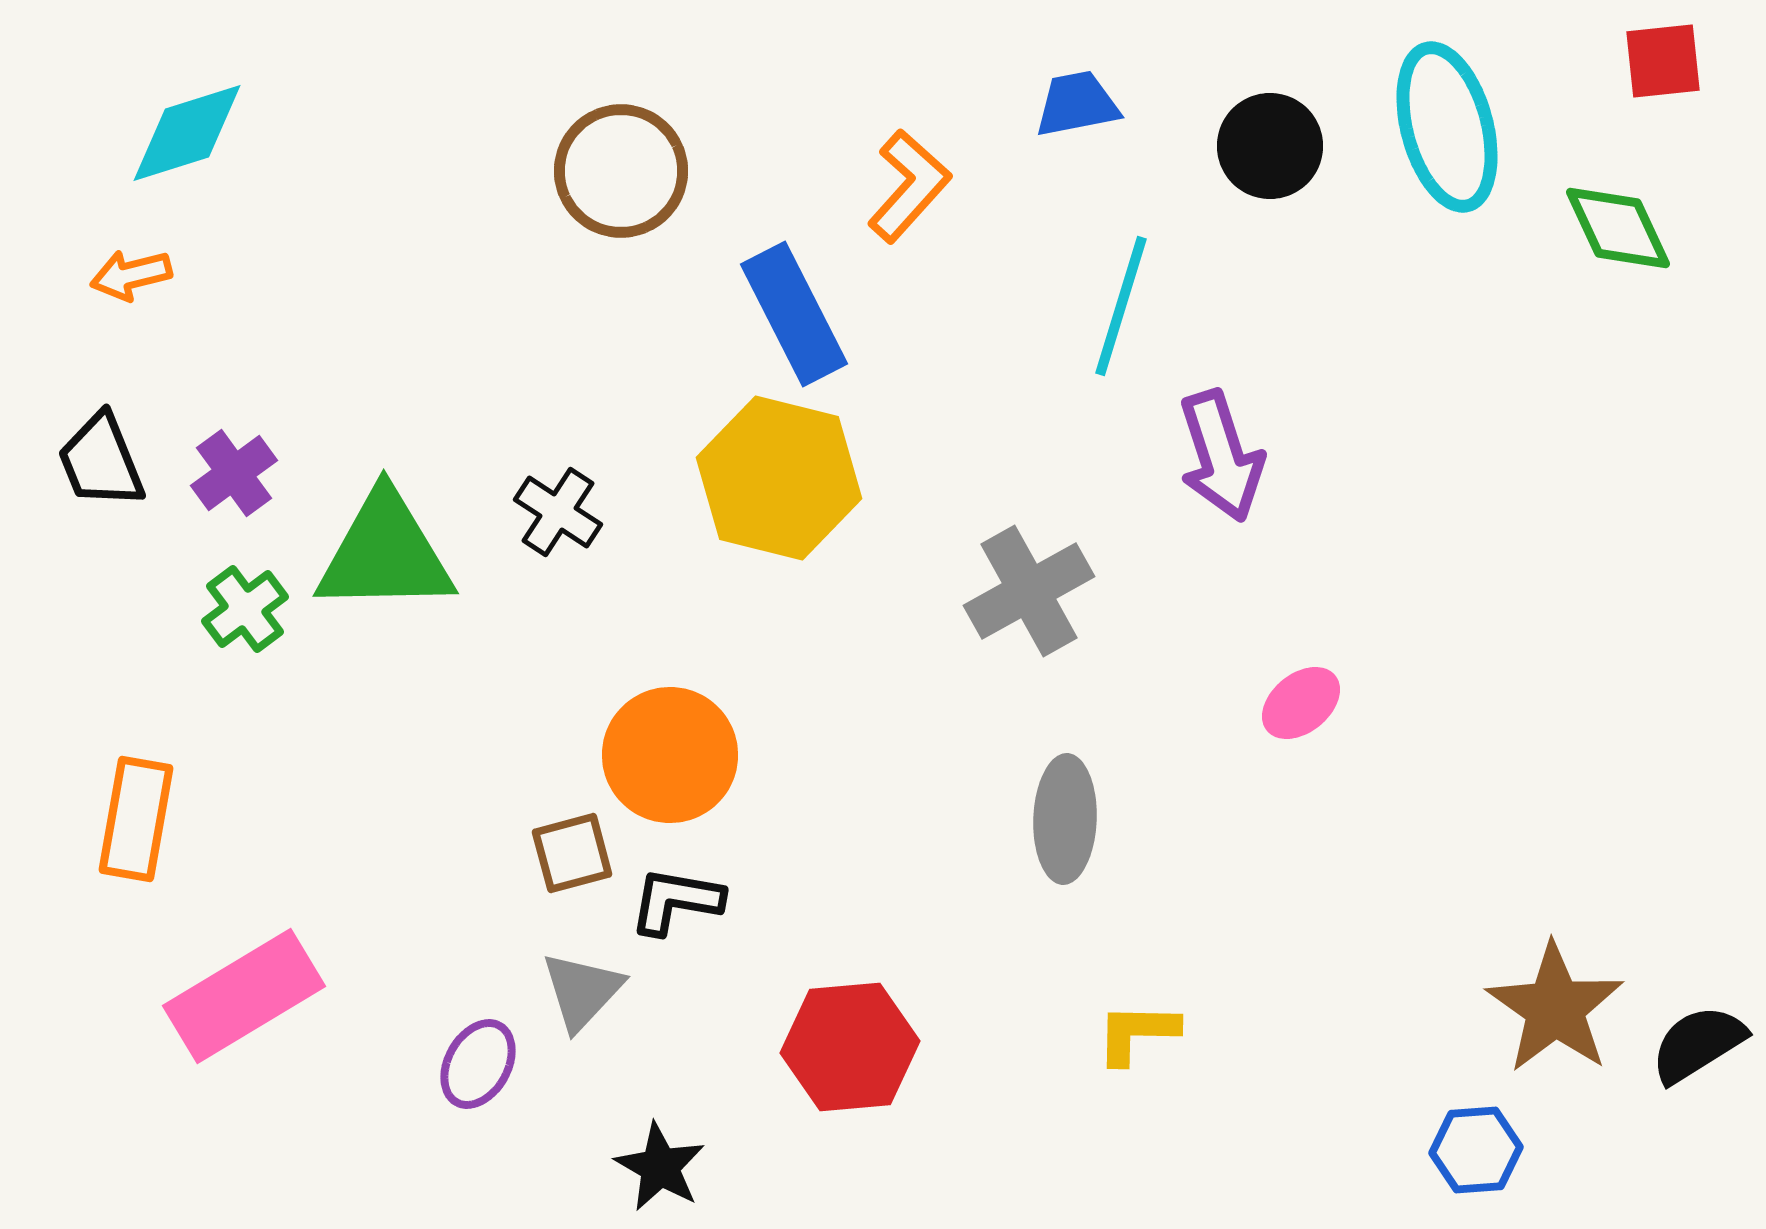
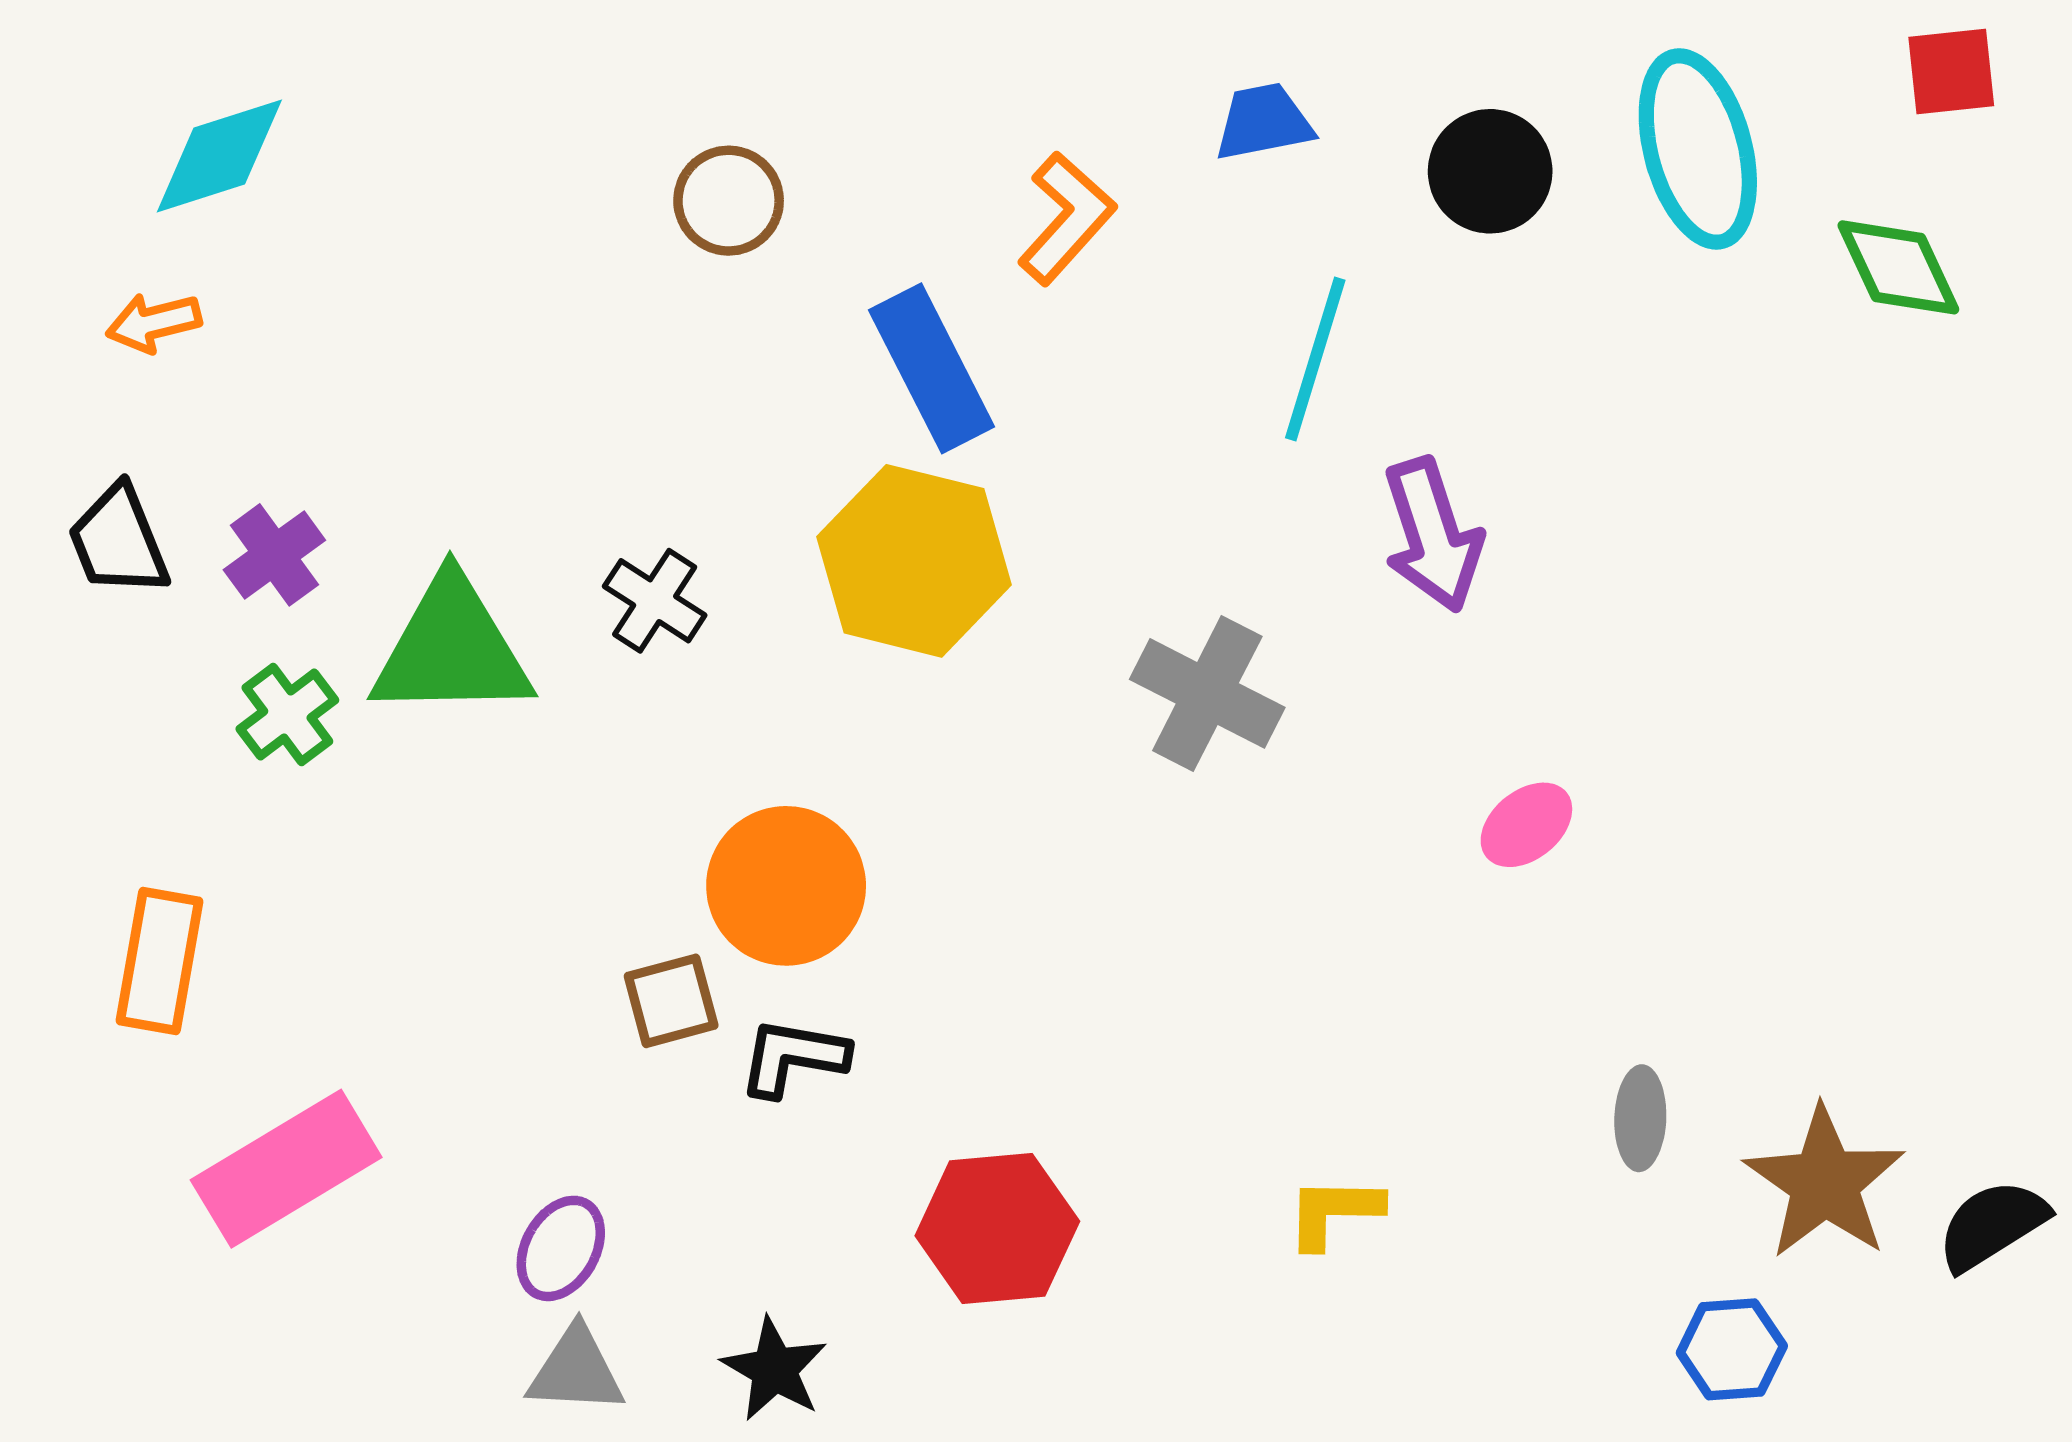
brown circle: (621, 171) -> (729, 201), size x0.7
gray cross: (1029, 591) -> (1207, 693), turned -34
gray ellipse: (1065, 819) -> (1640, 1118), moved, size x0.7
gray triangle: (582, 991) -> (576, 1370), moved, turned 50

